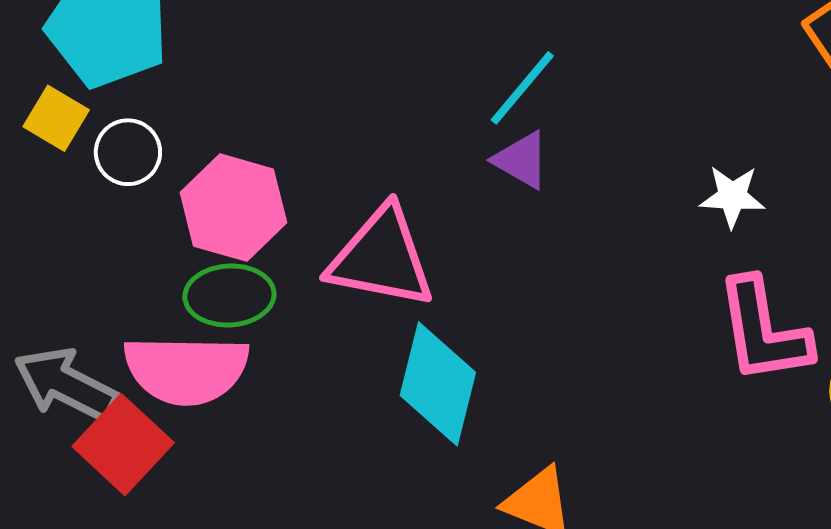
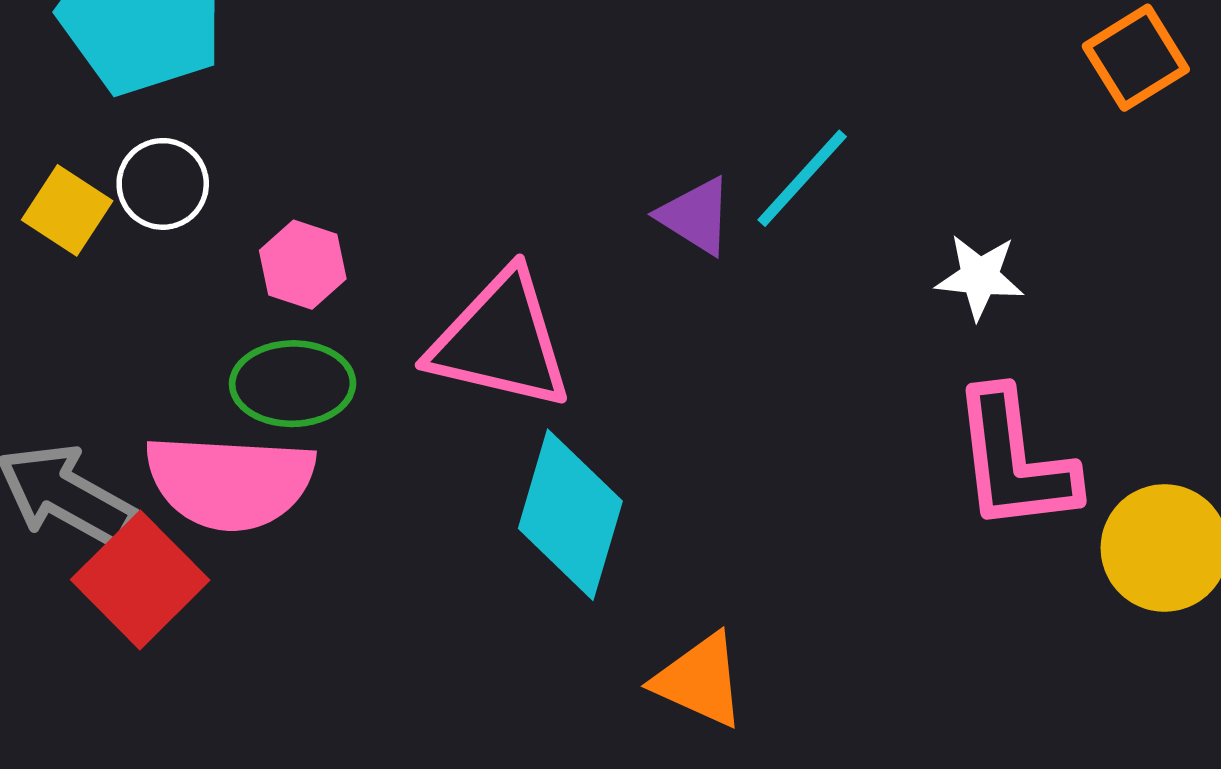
cyan line: (522, 88) -> (802, 178), moved
yellow square: (56, 118) -> (67, 210), moved
pink hexagon: (233, 208) -> (303, 265), size x0.6

